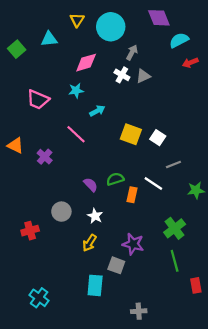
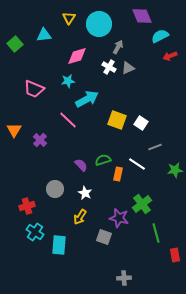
cyan arrow: (97, 111) -> (87, 99), size x1.6
orange triangle: (16, 145) -> (14, 130), turned 35
green cross: (175, 228) -> (142, 204), moved
cyan rectangle: (95, 285) -> (59, 245), moved
cyan cross: (39, 298) -> (35, 232), moved

